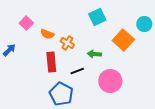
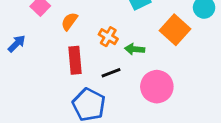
orange semicircle: (47, 34) -> (69, 21), turned 104
orange cross: (67, 43) -> (108, 37), moved

